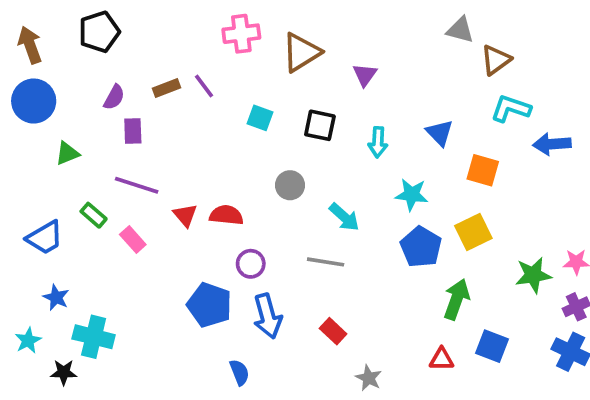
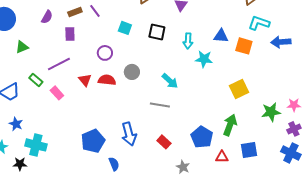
purple rectangle: (133, 131) -> (70, 34), moved
blue triangle: (440, 133) -> (221, 36), turned -42
orange square: (483, 170) -> (244, 46), moved
purple line: (137, 185) -> (59, 64), turned -45
gray circle: (290, 185) -> (132, 72), moved
cyan star: (412, 195) -> (204, 59), moved
blue pentagon: (421, 247) -> (202, 137), moved
purple circle: (251, 264) -> (105, 53), moved
blue pentagon: (210, 305) -> (93, 141), moved, turned 30
blue square: (492, 346) -> (249, 150), turned -30

